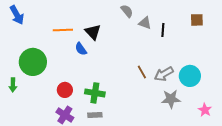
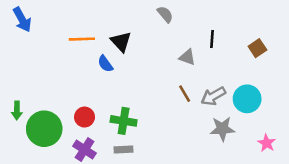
brown square: (197, 20) -> (257, 48), moved, turned -32
gray triangle: (145, 23) -> (187, 57), moved
green circle: (33, 62) -> (44, 129), moved

